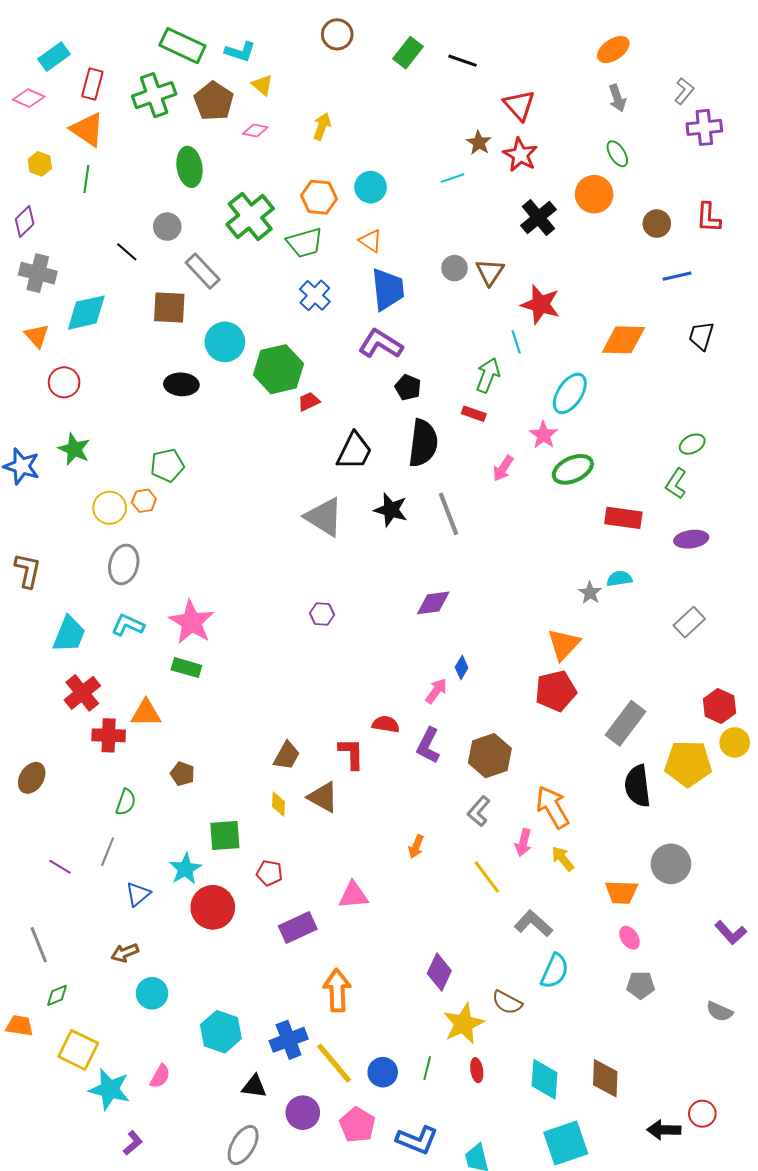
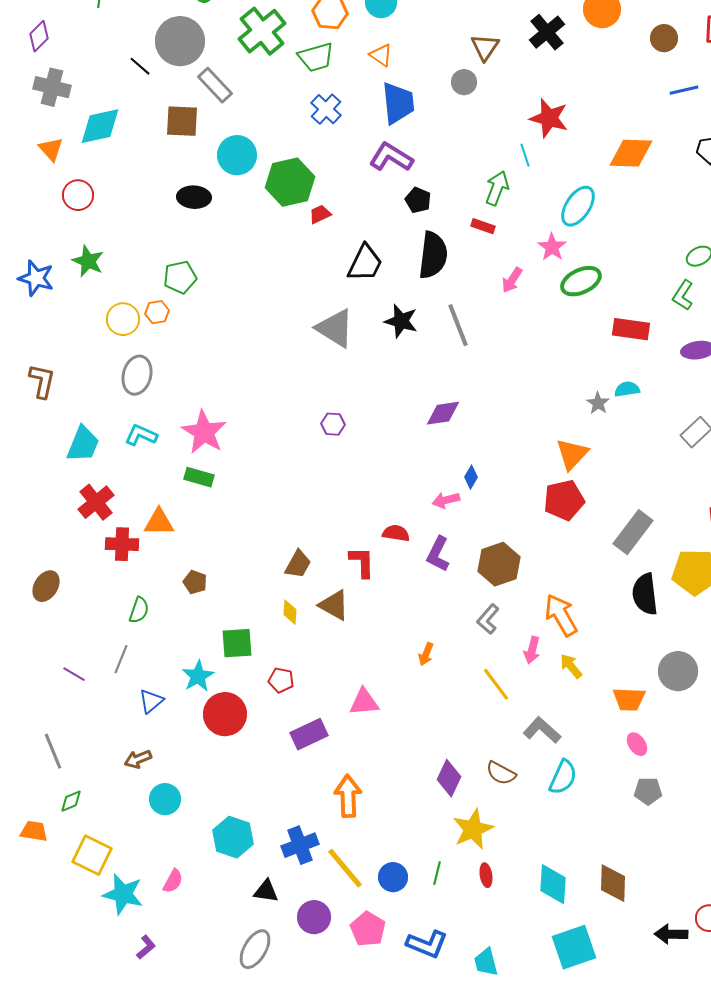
gray circle: (167, 227) -> (180, 41), size x1.8
brown triangle: (490, 272) -> (485, 47), moved
pink arrow: (436, 691) -> (446, 500), turned -140
brown semicircle: (507, 1002) -> (501, 773), moved

